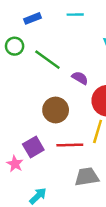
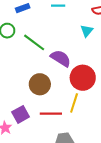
purple semicircle: (80, 78) -> (61, 58), size x1.5

